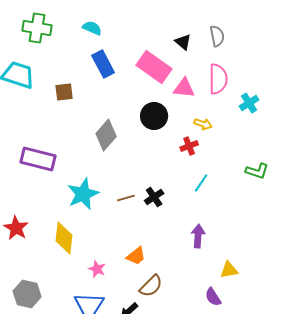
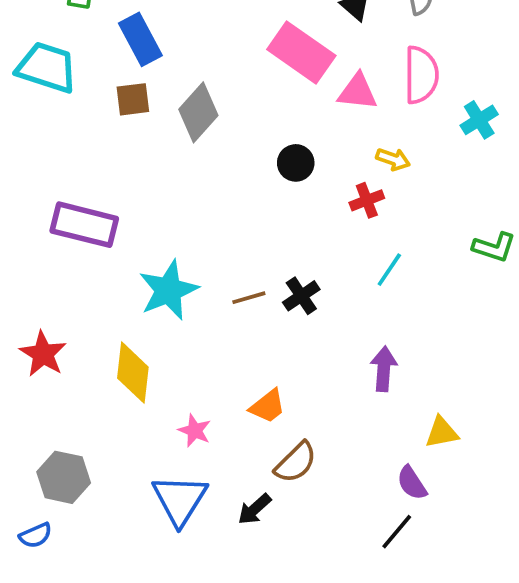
blue rectangle: (103, 64) -> (140, 39), moved
black circle: (154, 116) -> (296, 163), moved, size x0.7
gray diamond: (106, 135) -> (198, 112), moved

